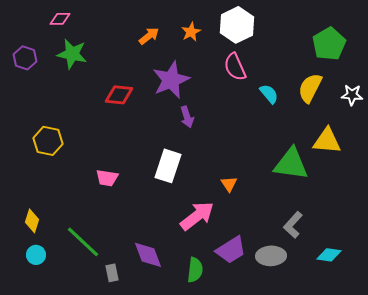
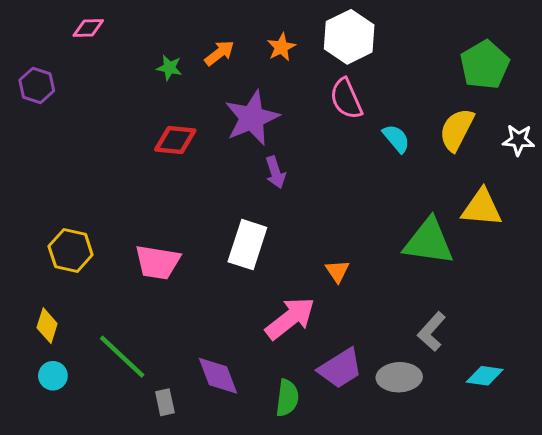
green star: (72, 54) -> (169, 68), moved, size x0.6
yellow hexagon: (48, 141) -> (71, 250), moved
pink trapezoid: (107, 178) -> (158, 262), size x1.4

